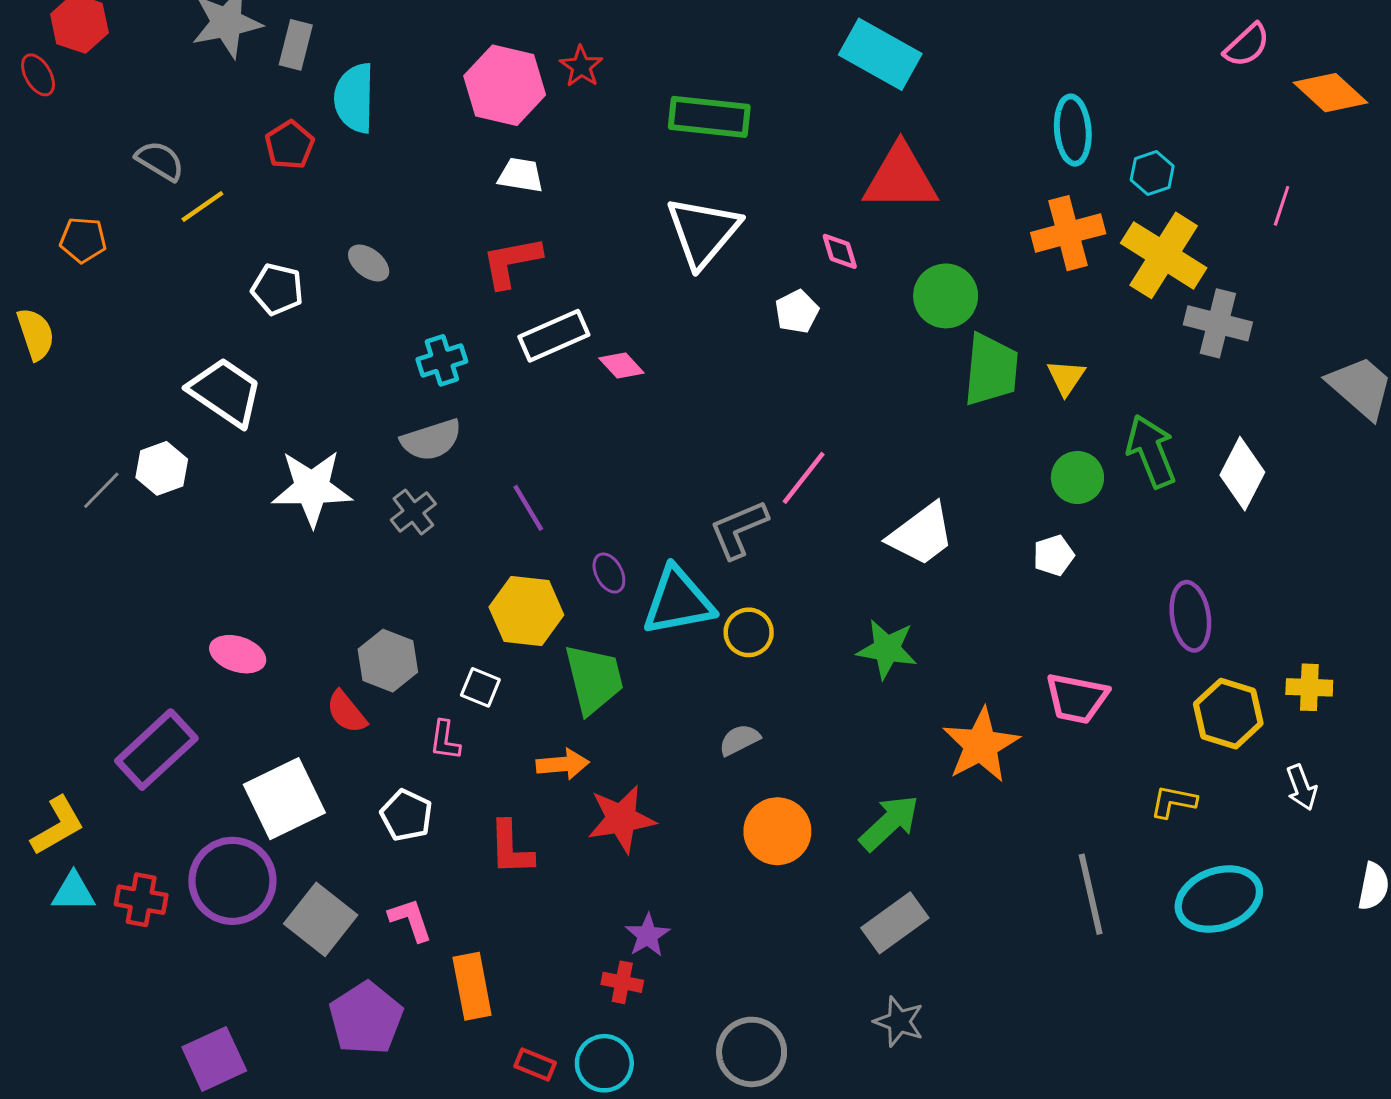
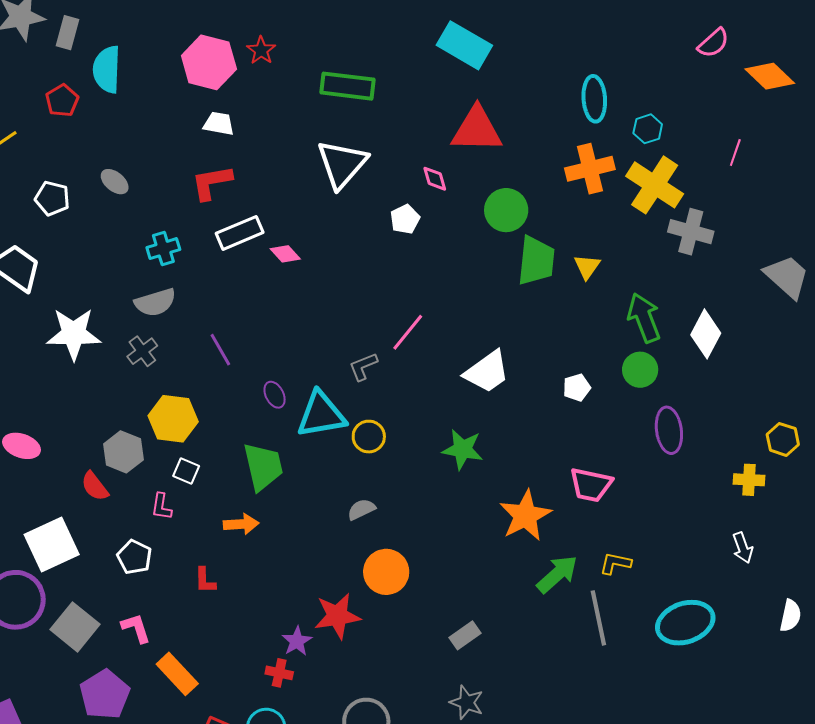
green circle: (1077, 477) -> (640, 370), moved
gray L-shape: (739, 529) -> (363, 366), size x0.7
yellow hexagon: (526, 611) -> (173, 419), moved
yellow hexagon: (1228, 714) -> (783, 439), moved, size x0.7
yellow L-shape: (1173, 802) -> (615, 563), moved
red star: (621, 819) -> (337, 616), moved
green arrow: (889, 823) -> (557, 574), moved
red L-shape: (511, 848) -> (205, 580), size x0.7
gray rectangle: (895, 923) -> (465, 635), size x0.7
orange rectangle: (472, 986) -> (177, 674), turned -33

